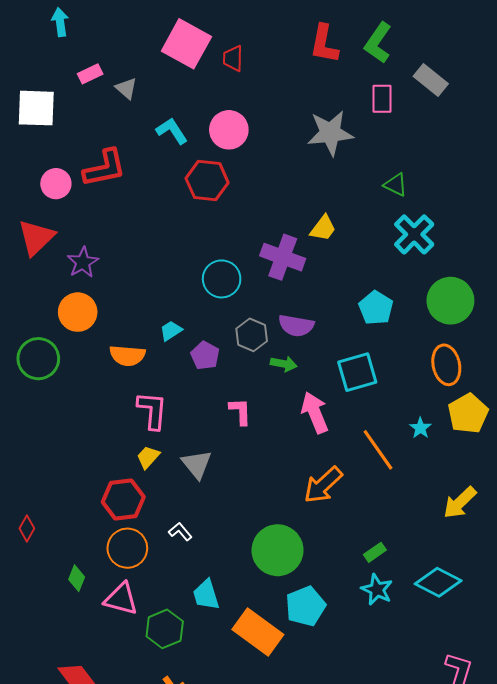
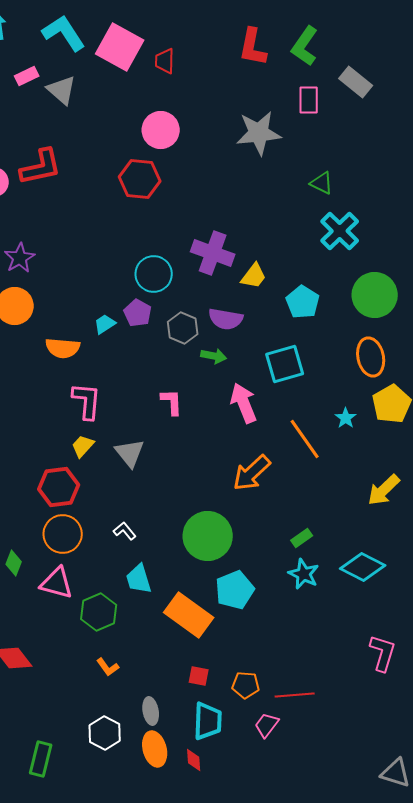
gray triangle: (126, 88) -> (62, 90), size x1.4
cyan L-shape: (172, 131) -> (64, 33), moved, size x1.4
yellow trapezoid: (323, 228) -> (254, 276), moved
purple pentagon: (205, 356) -> (138, 313), moved
white L-shape: (180, 532) -> (125, 531), moved

